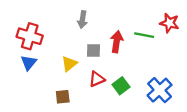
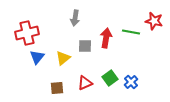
red cross: (30, 36) -> (27, 33), turned -30
blue triangle: (29, 63) -> (37, 57), moved
red triangle: (97, 79) -> (85, 83), moved
blue cross: (160, 90) -> (131, 82), moved, size x0.6

